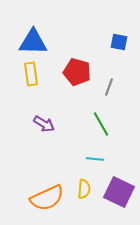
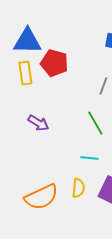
red pentagon: (77, 72) -> (54, 63), moved

